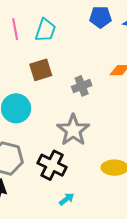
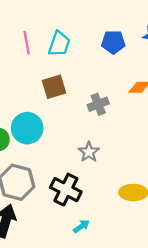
blue pentagon: (100, 17) -> (113, 42), moved
gray star: (73, 130) -> (89, 152), size x0.6

